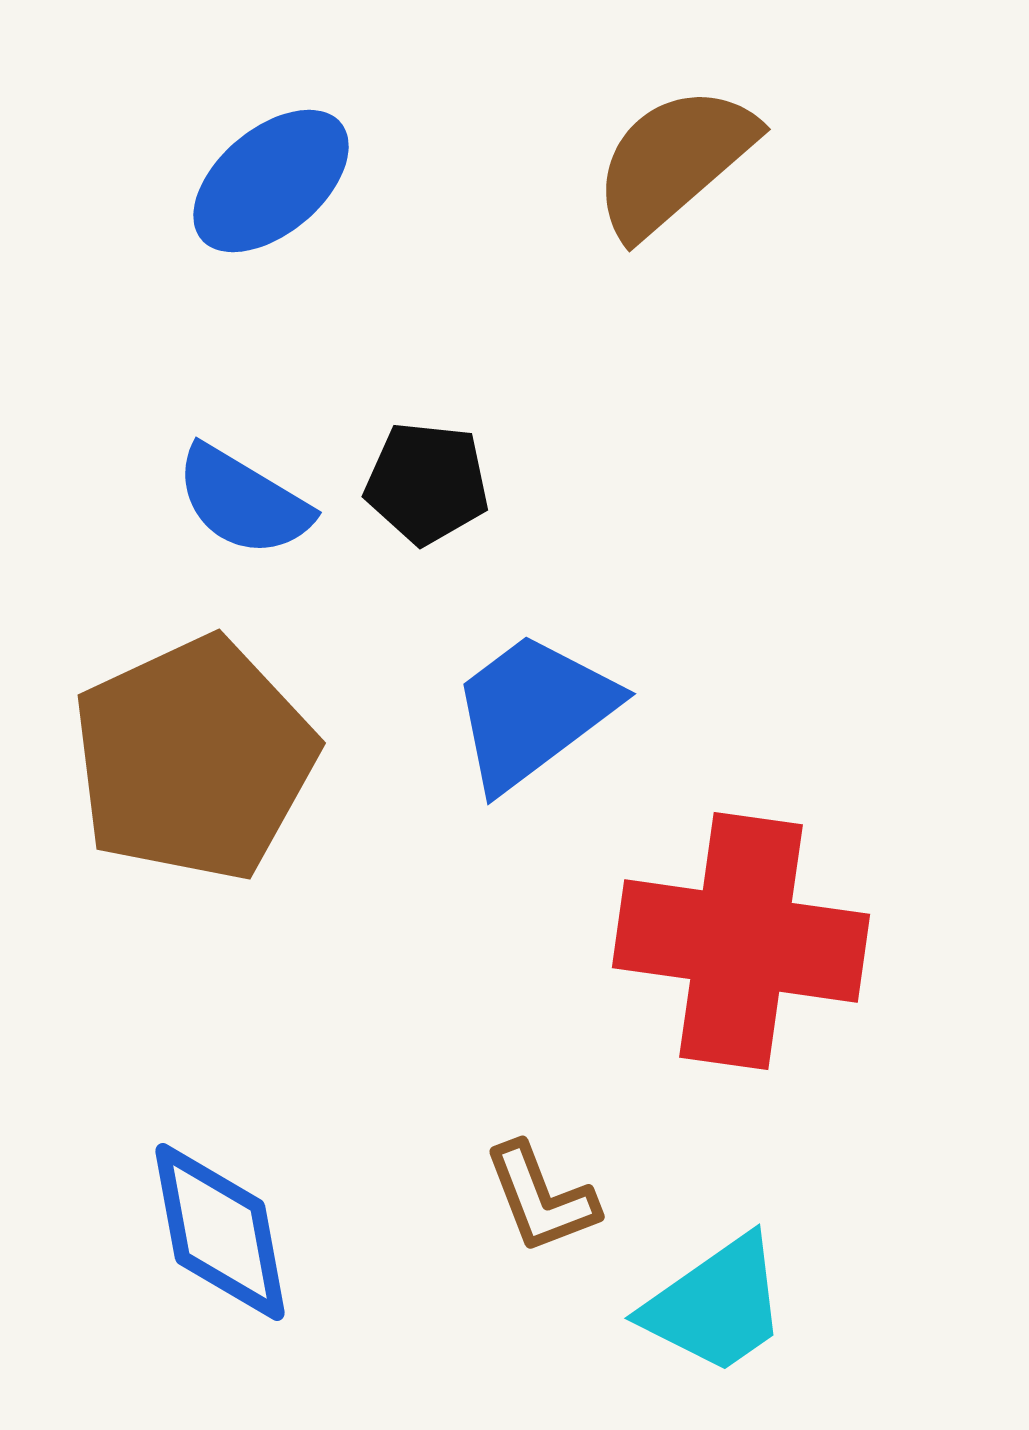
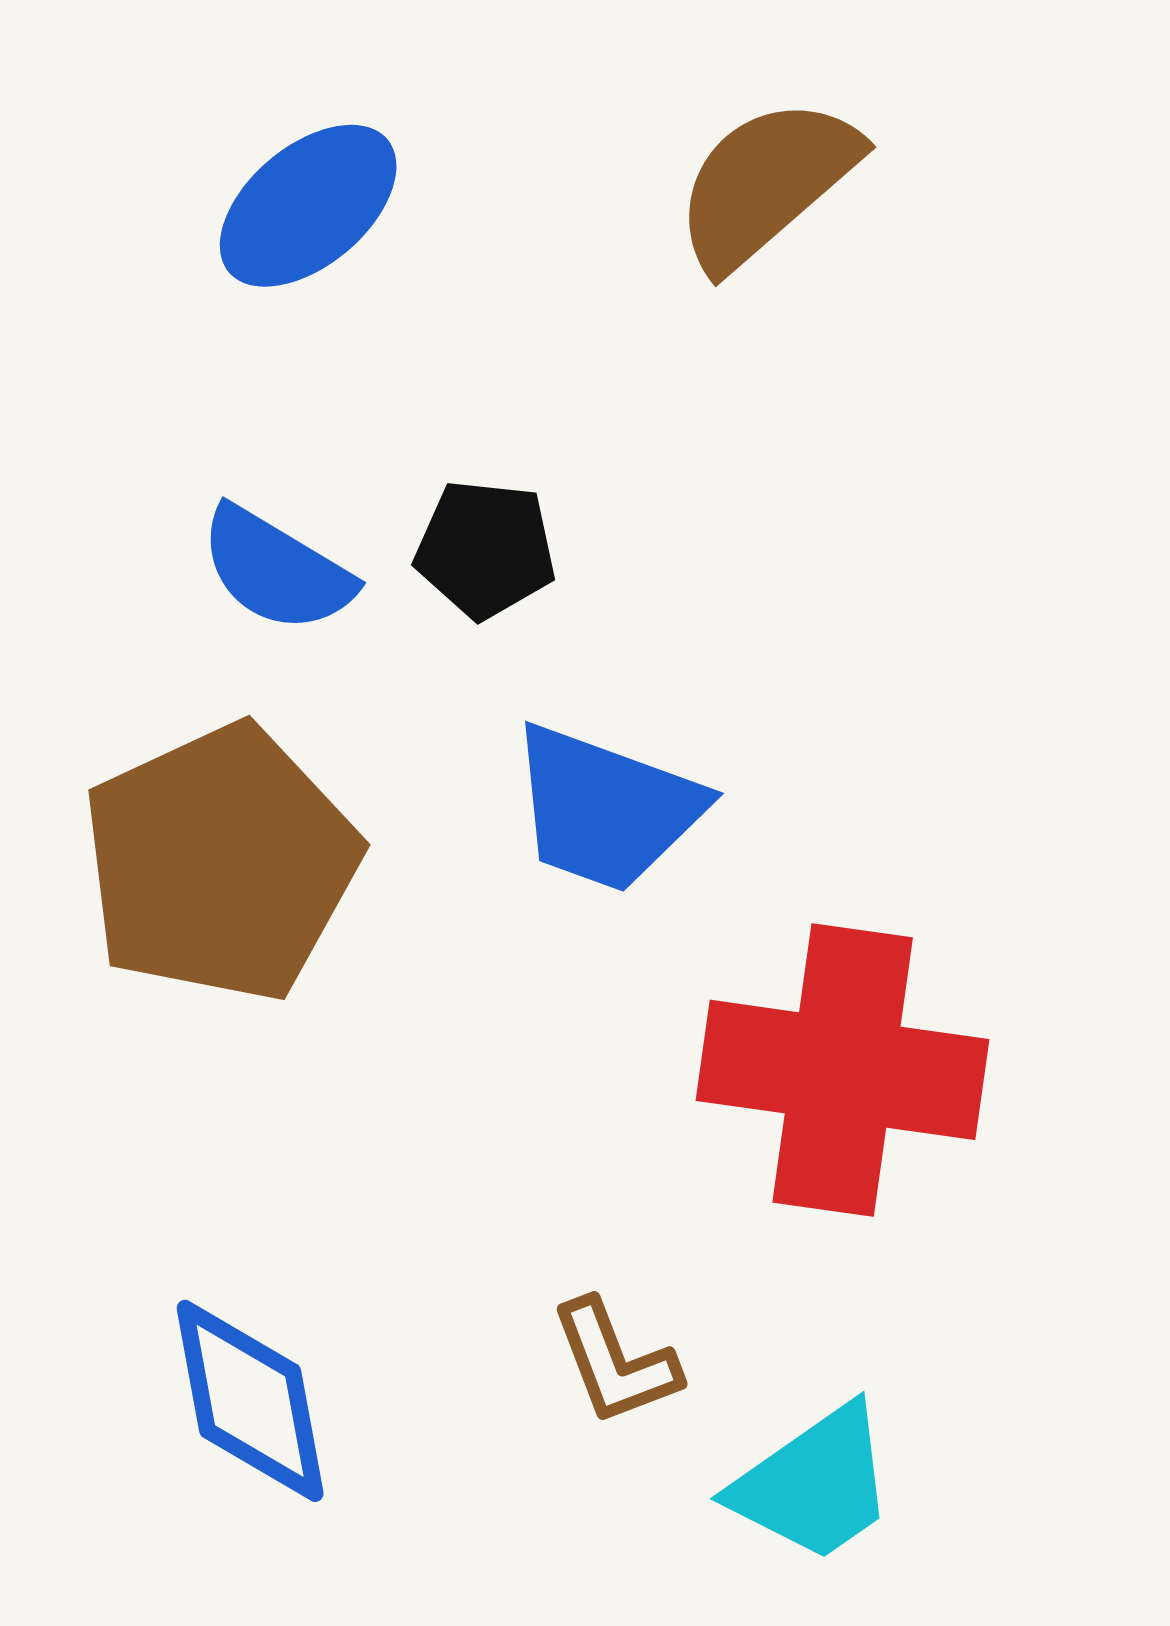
blue trapezoid: (533, 711) -> (606, 808), turned -123

